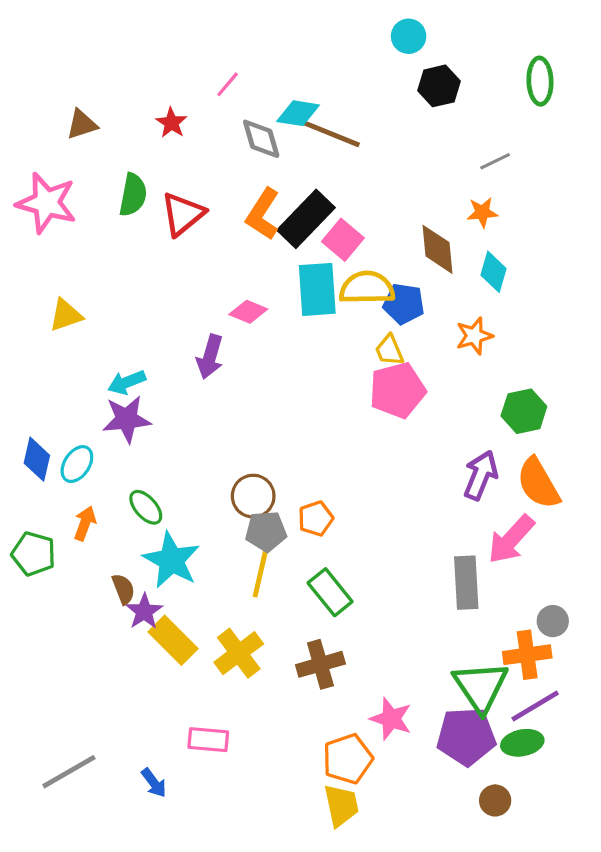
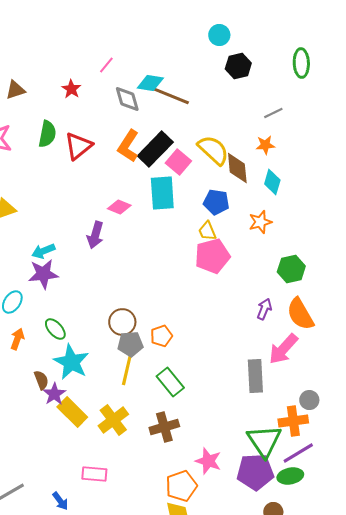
yellow semicircle: (367, 288) -> (213, 150), moved, turned 44
purple arrow: (481, 475) -> (264, 309), size x0.7

